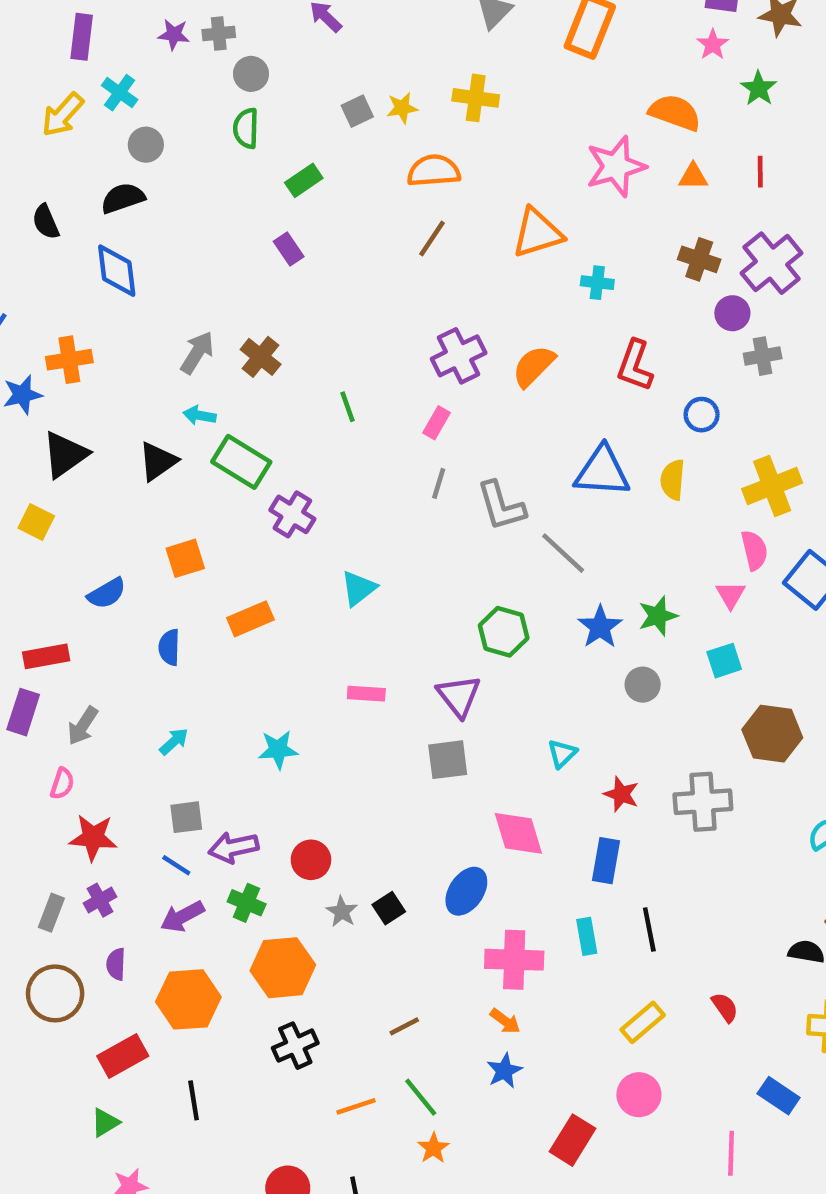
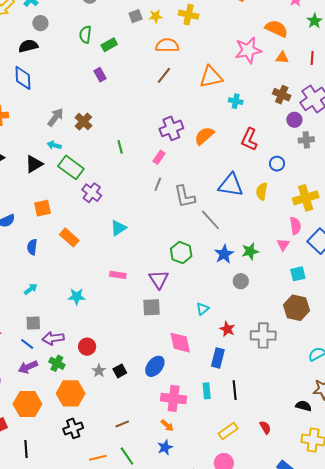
green semicircle: (246, 128) -> (85, 35), moved
orange rectangle: (250, 619) -> (69, 237), turned 60
cyan square: (724, 661) -> (298, 274), moved

